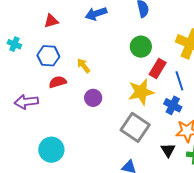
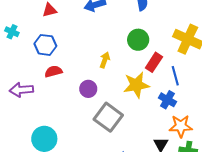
yellow arrow: (84, 66) -> (105, 60), moved, turned 56
gray square: (135, 127) -> (108, 117), moved

